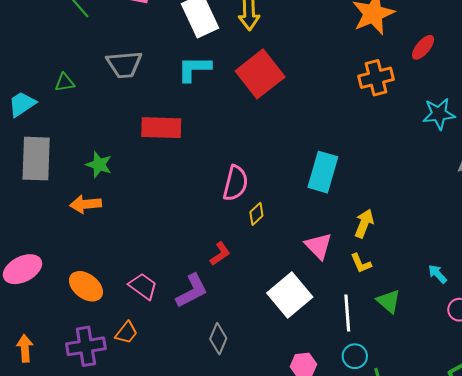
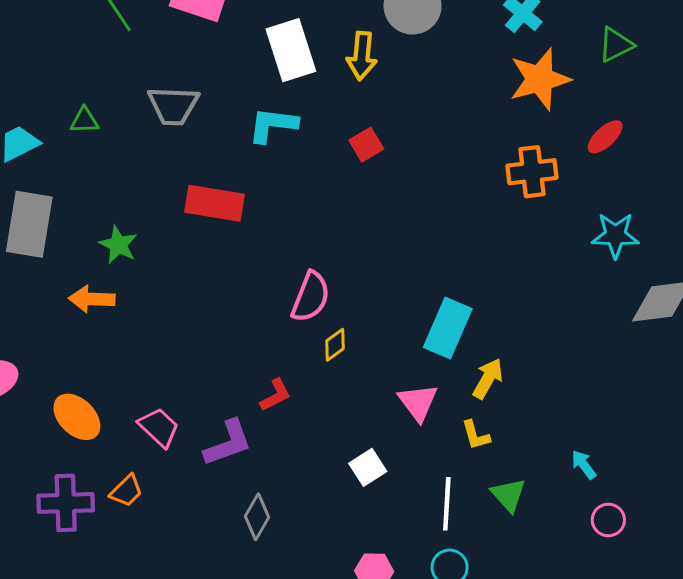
red square: (260, 74) -> (366, 145), size x0.5
cyan rectangle: (323, 172) -> (448, 328), moved
white square: (290, 295) -> (368, 467), size x0.6

